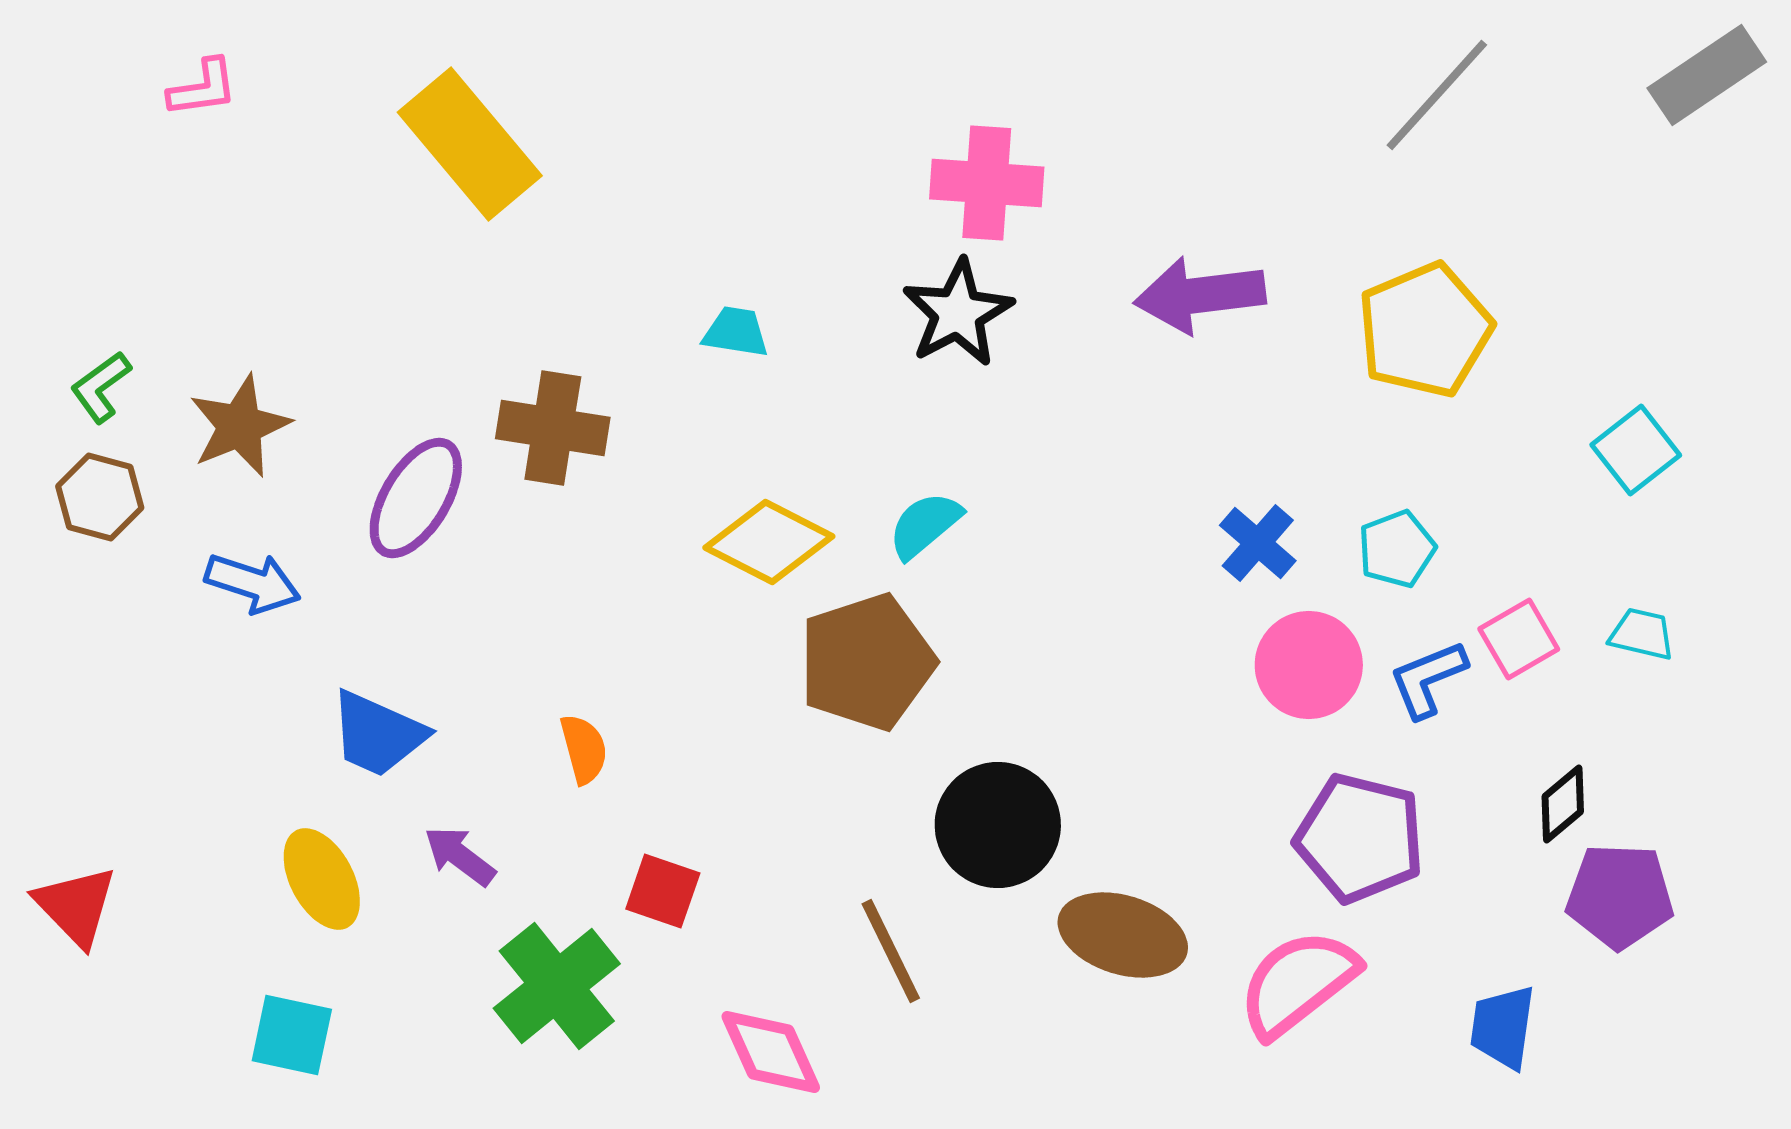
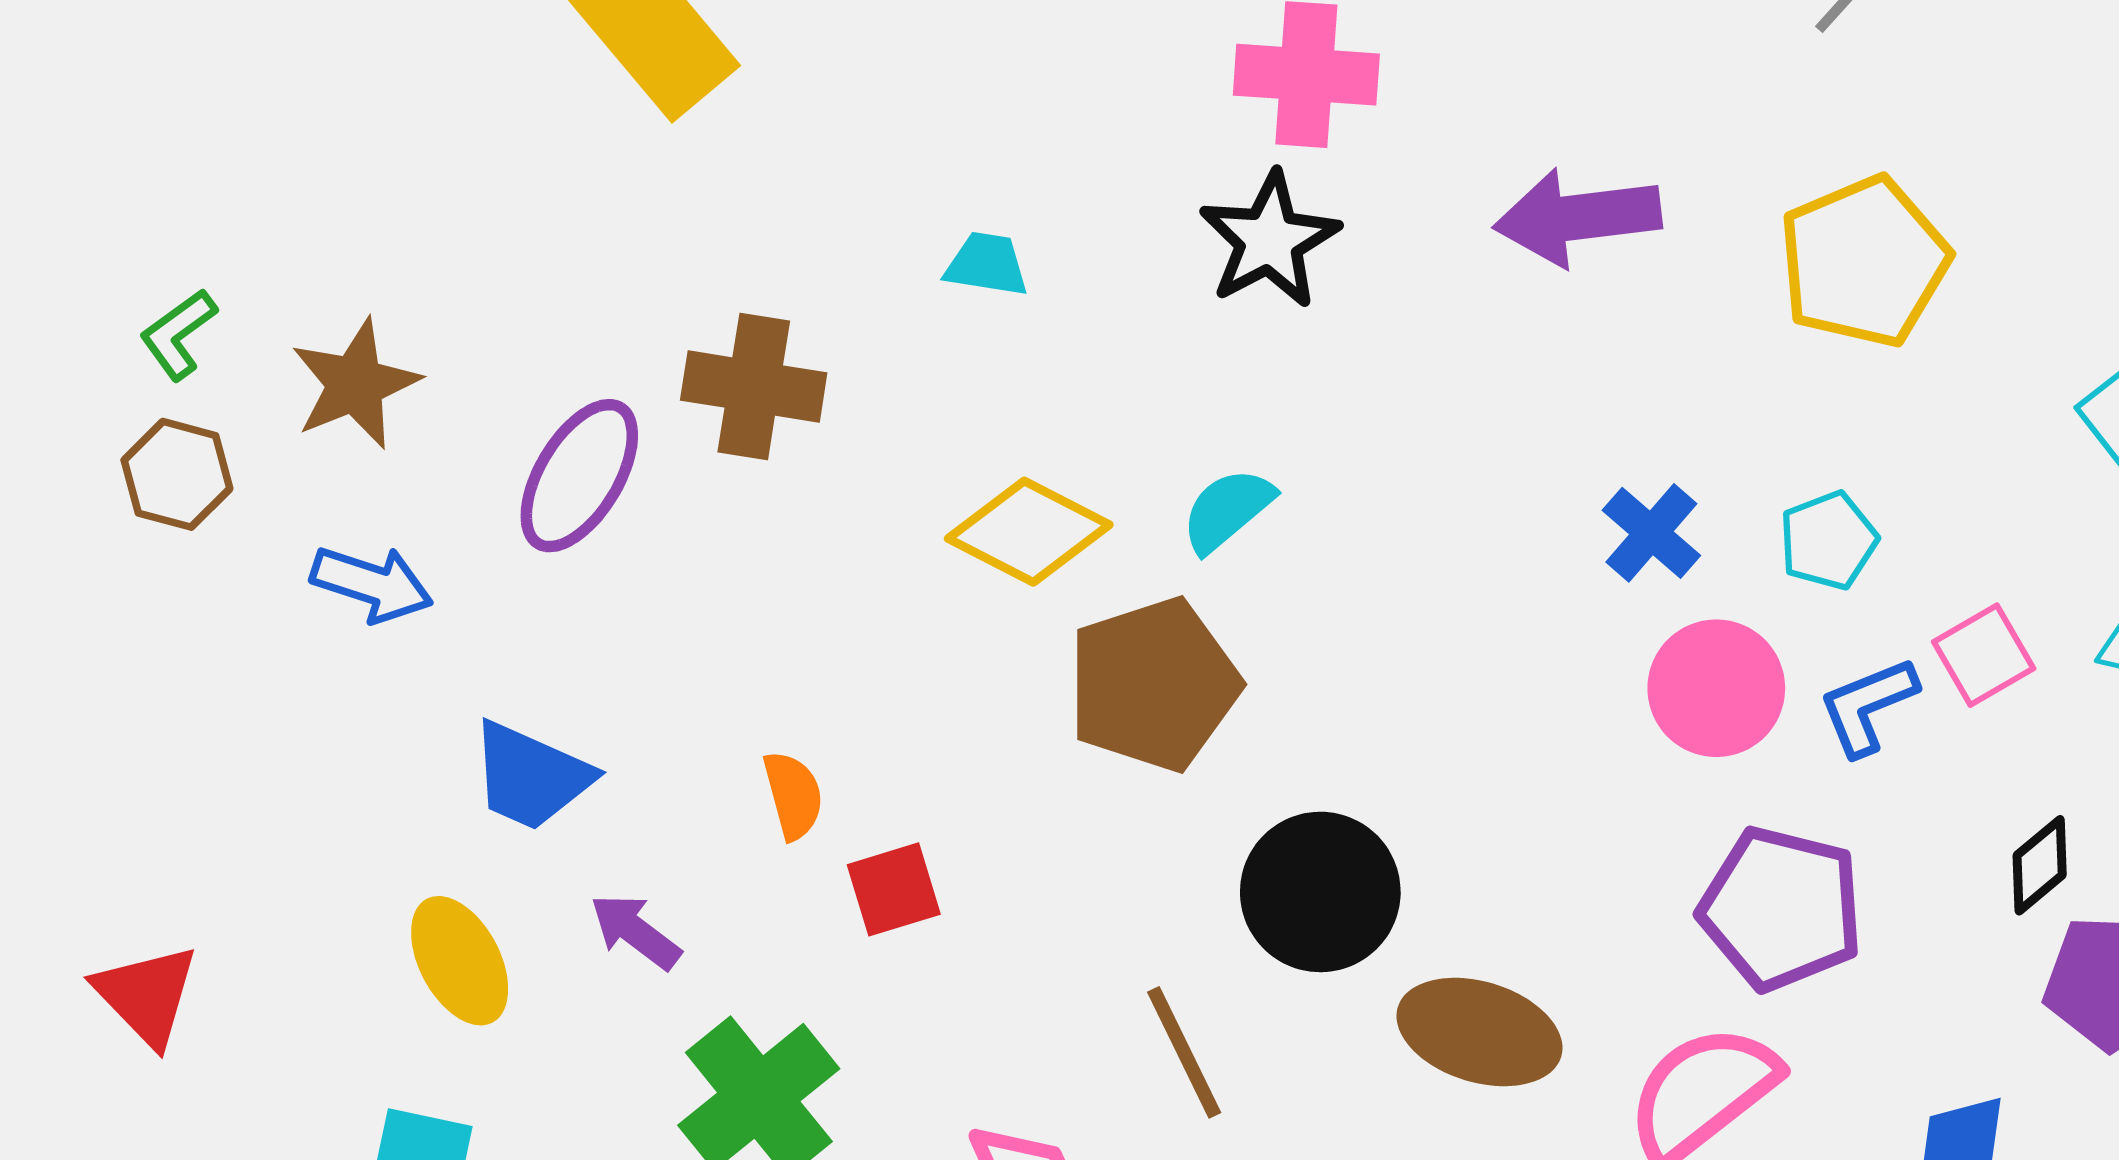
red square: (663, 891) -> (894, 889), moved, turned -36

